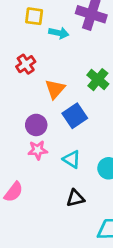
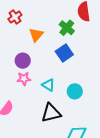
blue square: (75, 116) -> (64, 53), moved
black triangle: (75, 198) -> (51, 113), size x1.5

